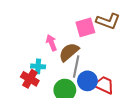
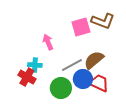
brown semicircle: (69, 52) -> (94, 60), moved
gray line: (76, 66) -> (72, 65), turned 50

